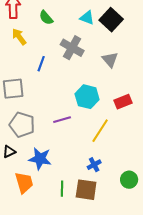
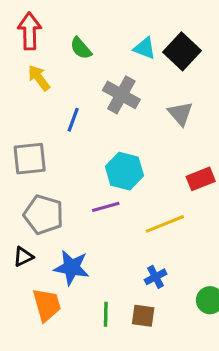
cyan hexagon: (87, 97) -> (124, 171), moved
yellow line: (100, 131) -> (165, 224), turned 35
brown square: (86, 190) -> (143, 316), size x0.7

